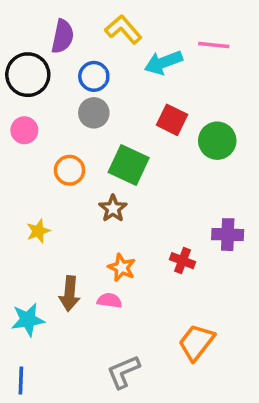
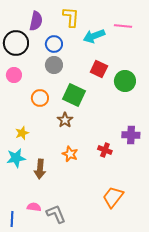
yellow L-shape: (123, 29) -> (71, 17), turned 45
pink semicircle: (109, 301) -> (34, 207), moved
cyan star: (28, 320) -> (16, 158), moved
gray L-shape: (123, 372) -> (56, 214), moved, turned 90

